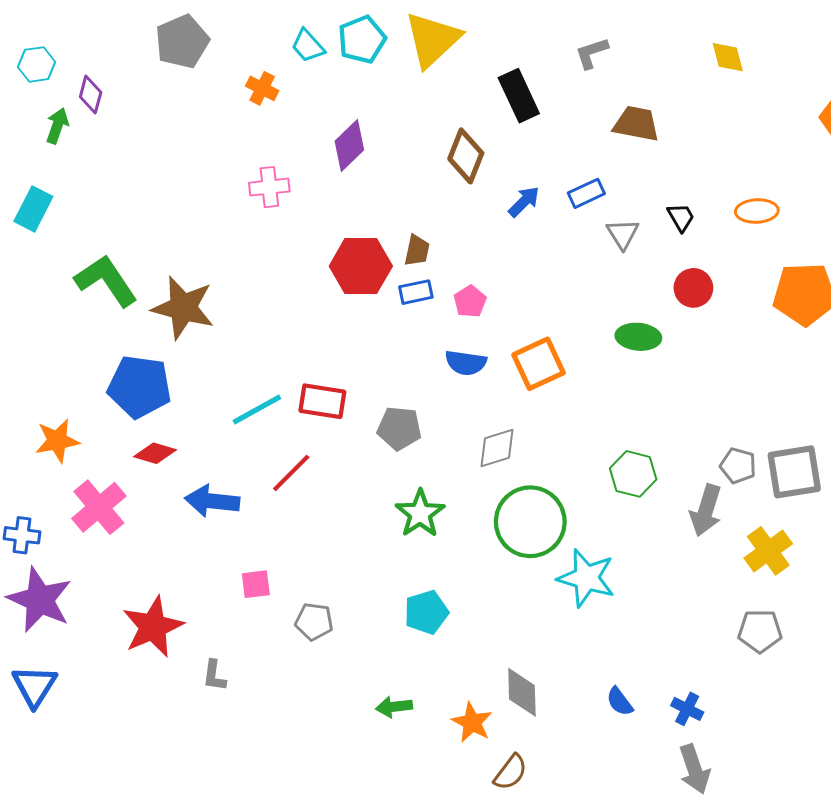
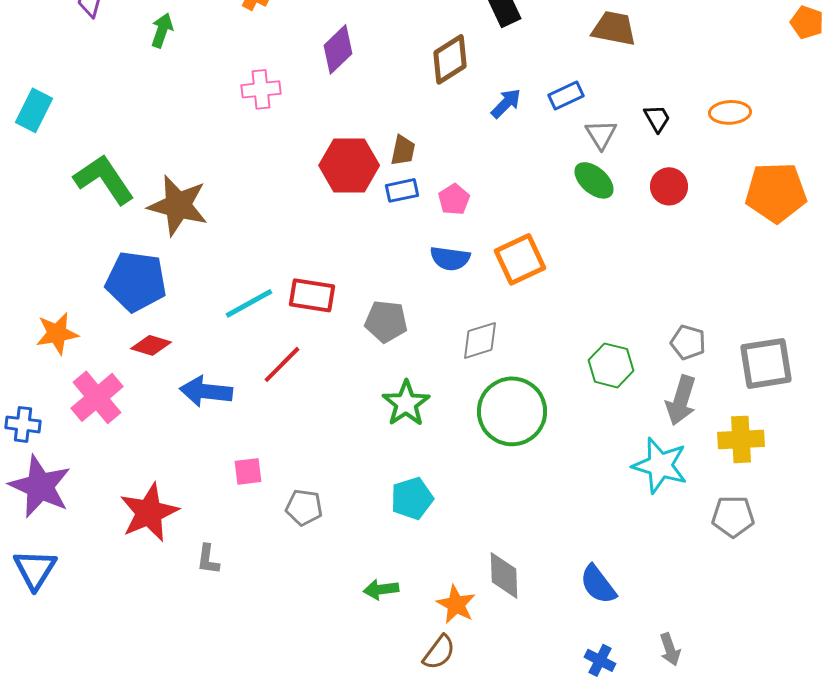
green arrow: (57, 126) -> (162, 30), moved
brown diamond: (466, 156) -> (450, 59), turned 36
green ellipse: (638, 337) -> (594, 180), moved, turned 36
gray pentagon: (738, 466) -> (688, 342), moved
yellow cross: (768, 551) -> (741, 439), turned 33
cyan star: (586, 578) -> (660, 465), moved
blue semicircle: (620, 702) -> (598, 584), size x1.4
blue cross: (687, 709) -> (600, 660), moved
gray arrow: (694, 769) -> (670, 649), size x0.7
brown semicircle: (510, 772) -> (439, 652), moved

